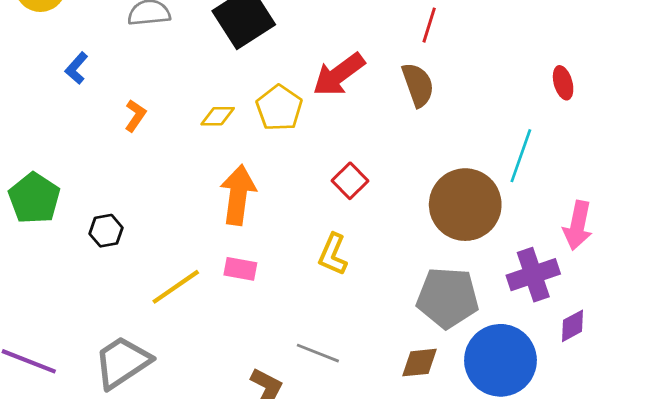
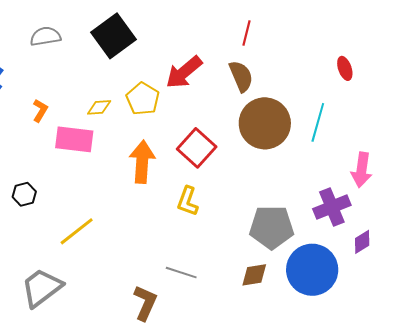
red square: (350, 181) -> (197, 148), size x1.5
orange arrow: (238, 195) -> (142, 162), moved
brown circle: (465, 205) -> (265, 123), moved
pink rectangle: (240, 269) -> (74, 139), moved, size x1.6

